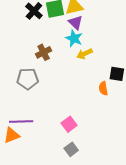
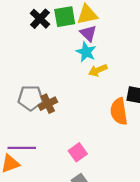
brown cross: (44, 52) -> (48, 104), moved
orange semicircle: (103, 88) -> (119, 111), size x1.6

